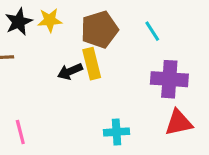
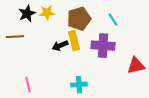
purple cross: (169, 79) -> (103, 46), moved
red triangle: (179, 123) -> (136, 66), moved
cyan cross: (117, 132) -> (79, 85), moved

